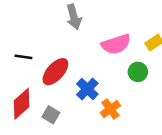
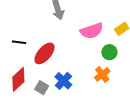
blue cross: (87, 89) -> (63, 81), moved
orange cross: (110, 109) -> (102, 74), moved

